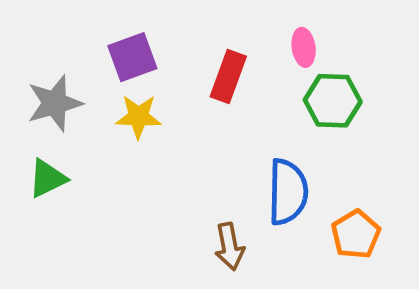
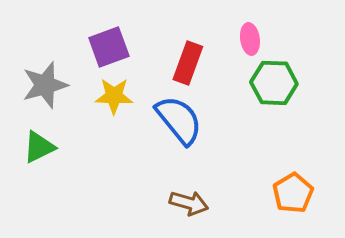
blue semicircle: (288, 192) -> (179, 120), moved, turned -40
brown arrow: (229, 246) -> (189, 203), turned -63

